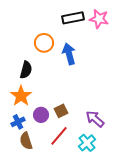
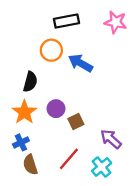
black rectangle: (73, 18) -> (66, 21), moved
blue arrow: (69, 54) -> (81, 63), turned -45
brown square: (61, 111) -> (76, 121), moved
purple circle: (41, 115) -> (56, 109), moved

